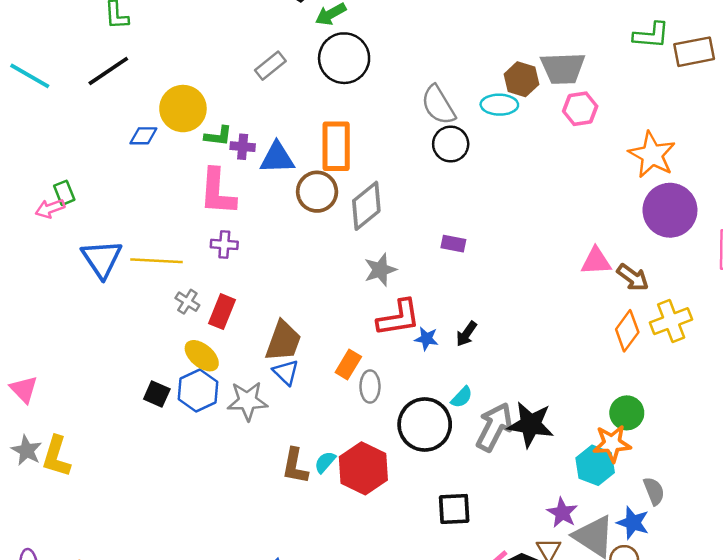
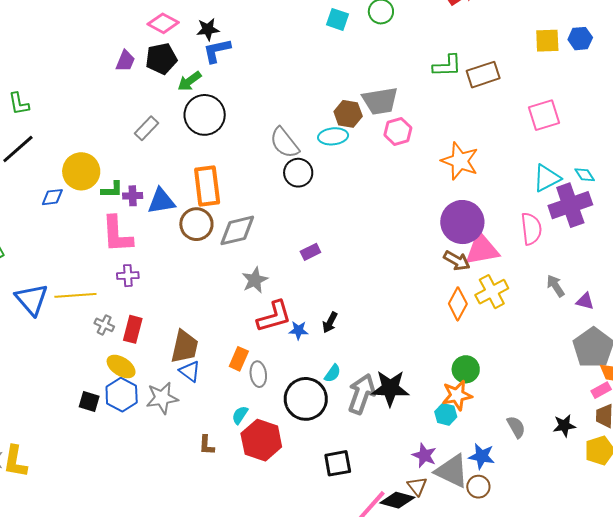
gray diamond: (366, 206) -> (237, 230), turned 33
purple circle: (670, 210) -> (462, 222), moved
purple rectangle: (453, 244) -> (310, 252), turned -30
pink triangle: (596, 261) -> (482, 249), moved, size x1.4
cyan semicircle: (325, 462) -> (240, 415), moved
cyan hexagon: (595, 465) -> (446, 414), size x0.7
brown L-shape: (295, 466) -> (207, 445), size x0.7
gray semicircle: (654, 491) -> (516, 427), moved

